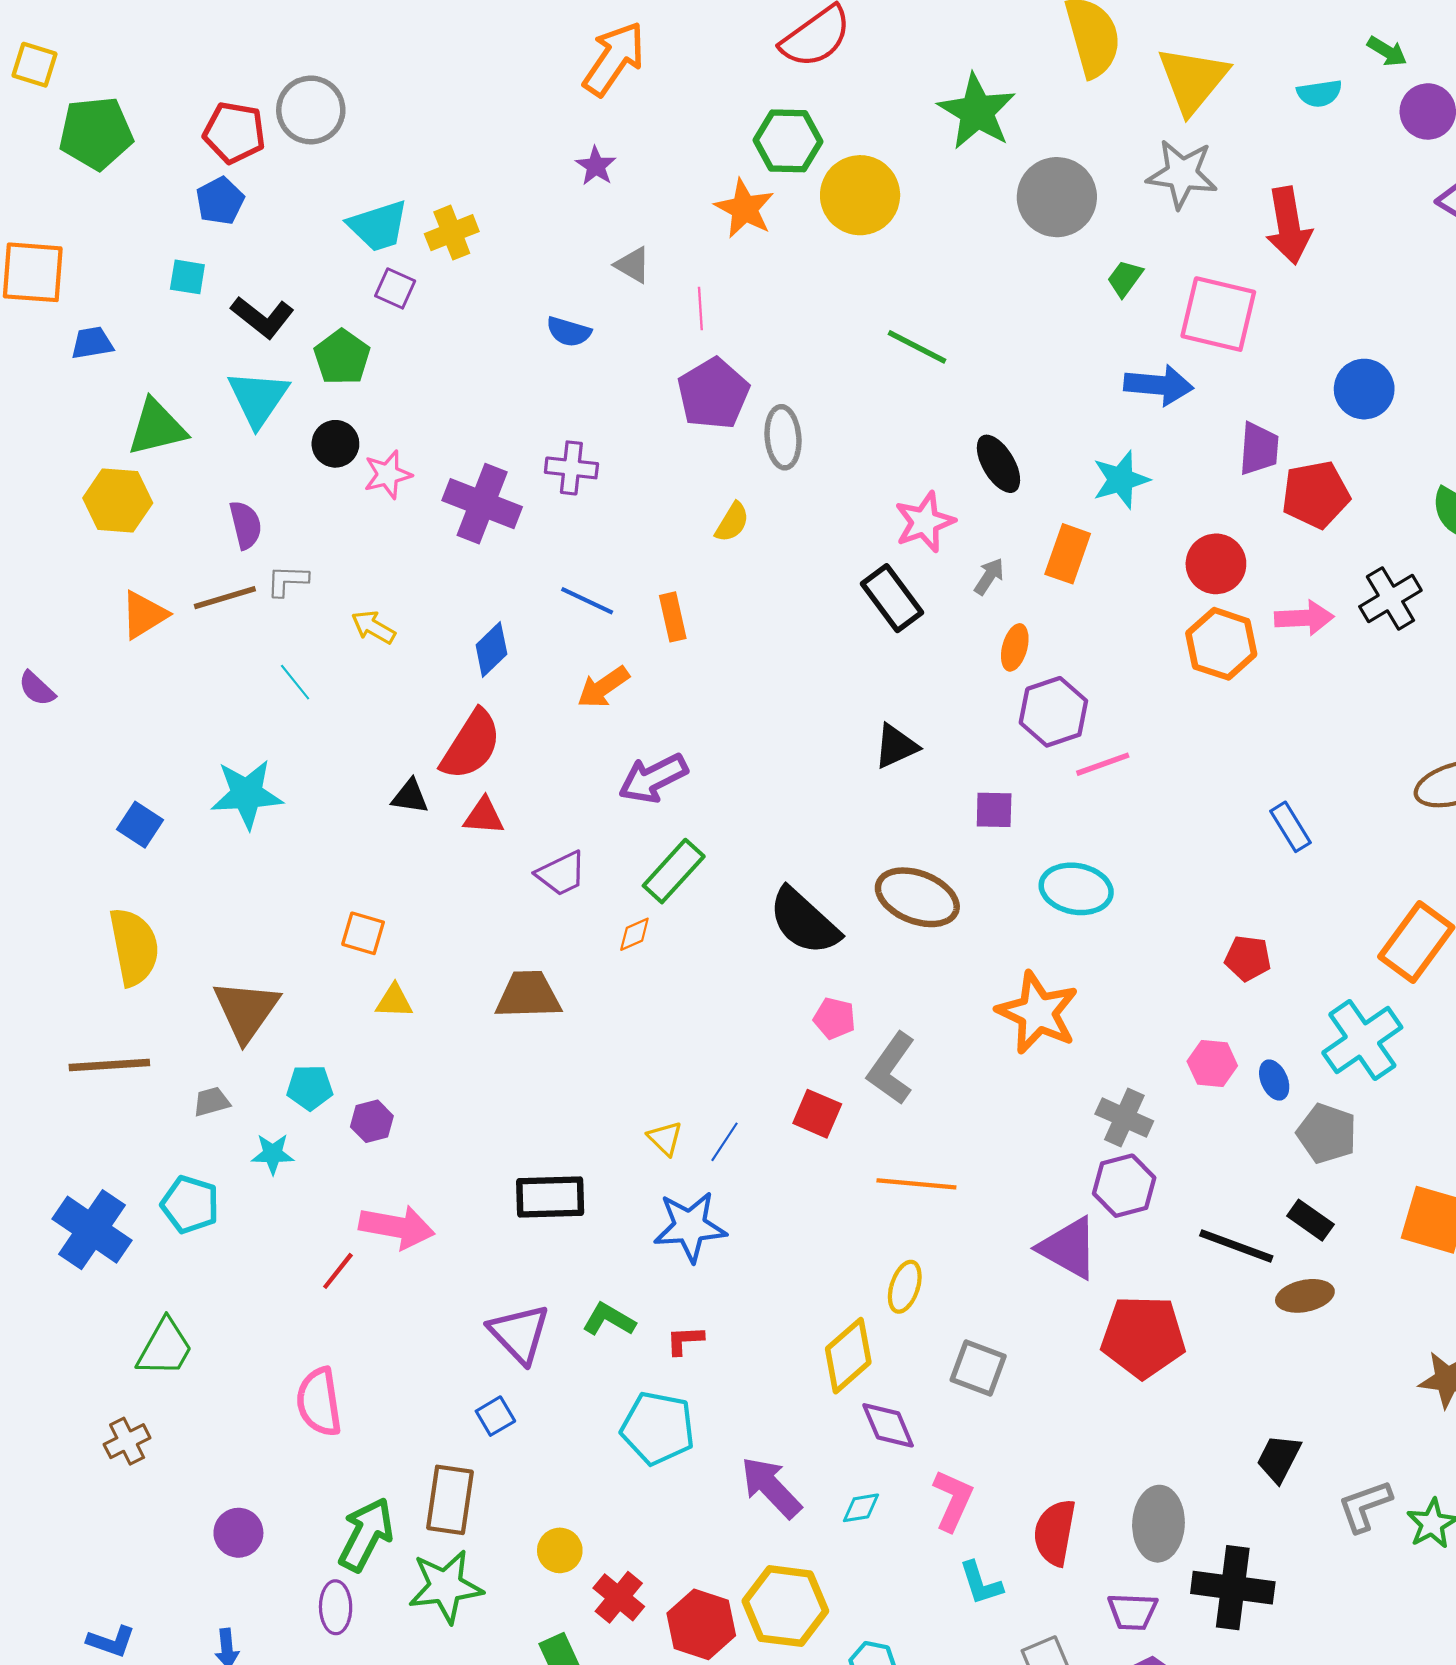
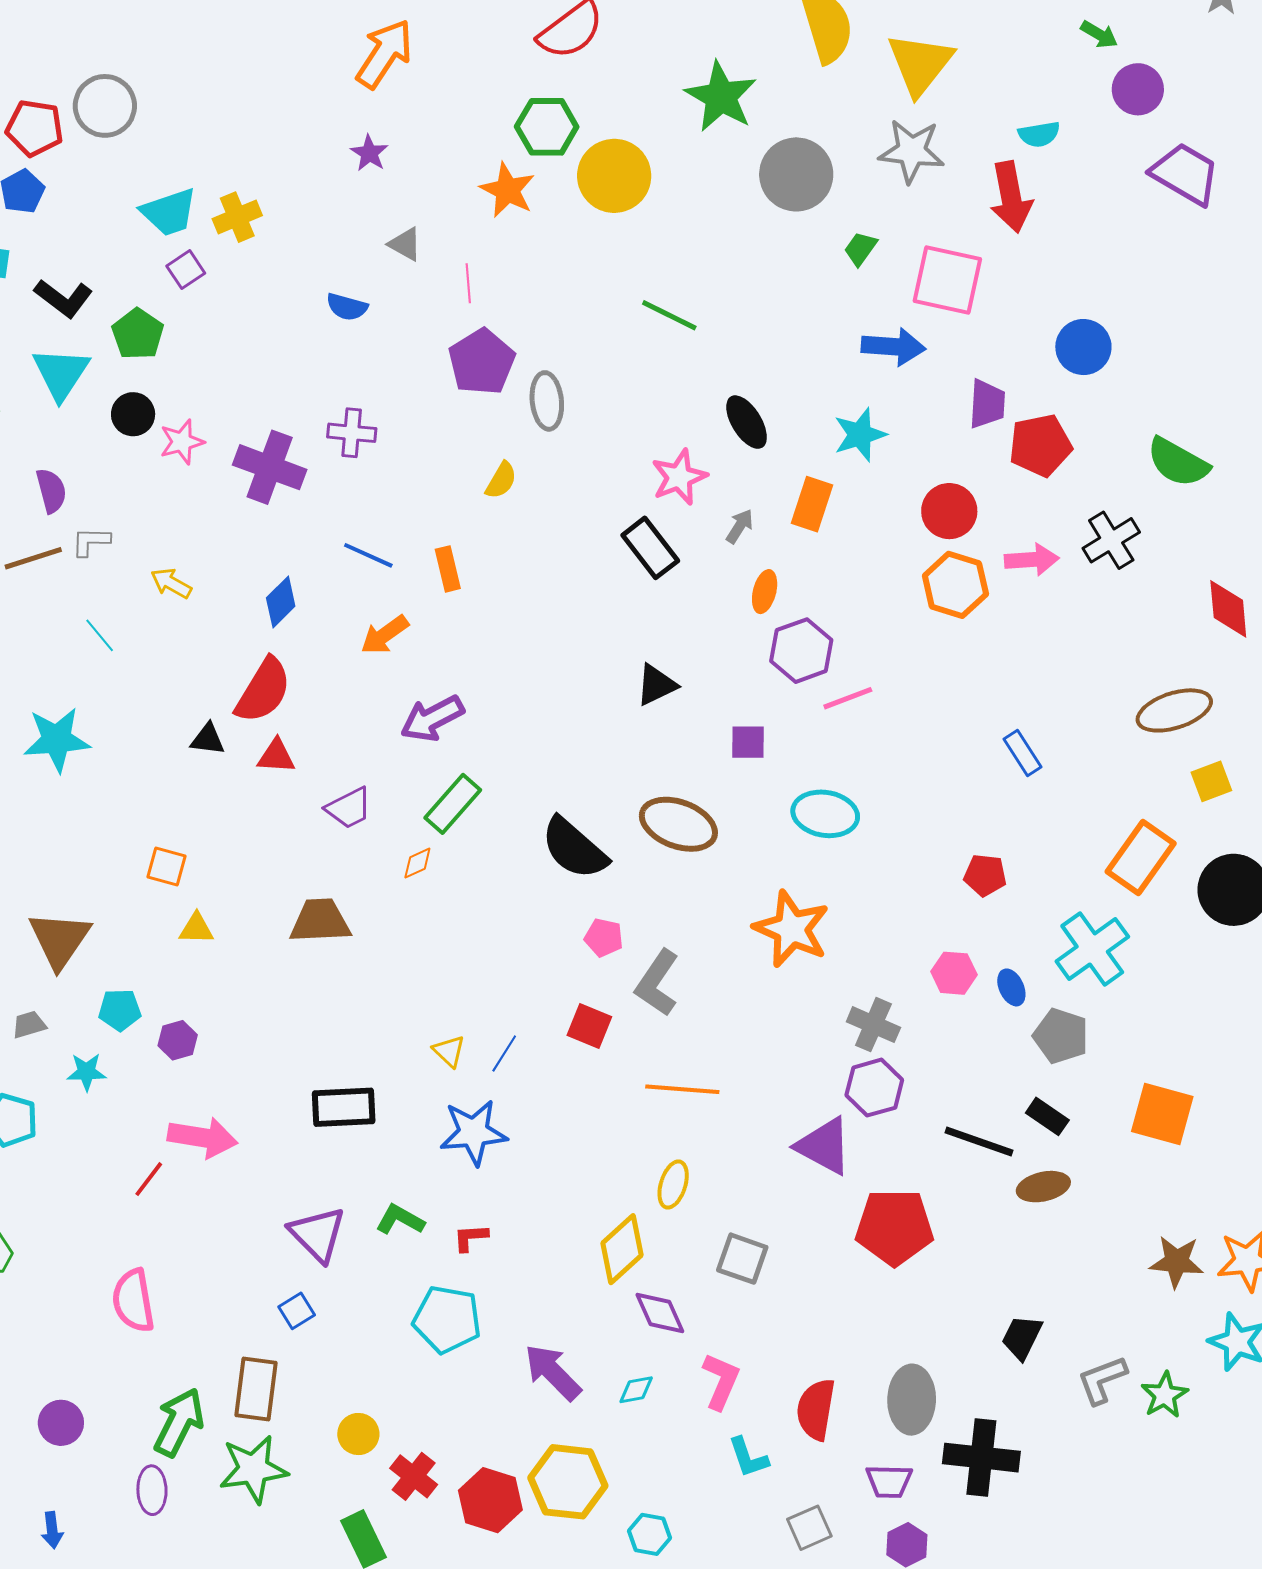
cyan semicircle: (1319, 93) -> (1039, 134), moved
purple square: (395, 288) -> (186, 270), turned 33

